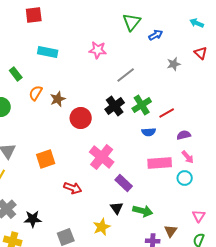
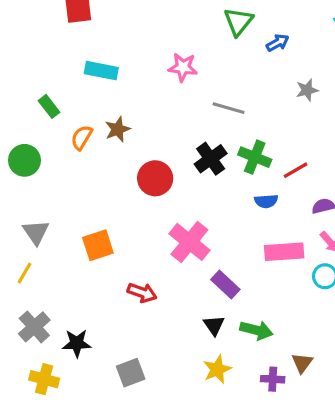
gray line: (126, 75) -> (229, 108), turned 54
brown star: (58, 99) -> (118, 129), moved
green cross: (142, 105) -> (255, 157), turned -36
yellow star: (102, 227) -> (217, 369), moved

